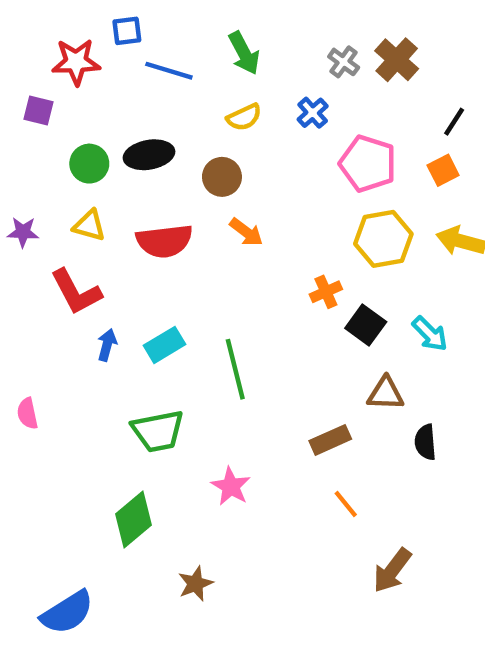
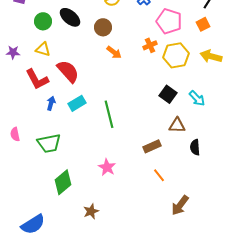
black ellipse: (149, 155) -> (70, 17), turned 50
red semicircle: (164, 241) -> (68, 71), moved, turned -125
orange cross: (326, 292) -> (150, 45), moved
green trapezoid: (158, 431) -> (49, 143), moved

